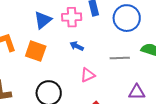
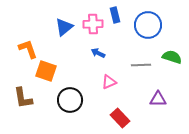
orange square: (36, 51) -> (46, 71), moved

